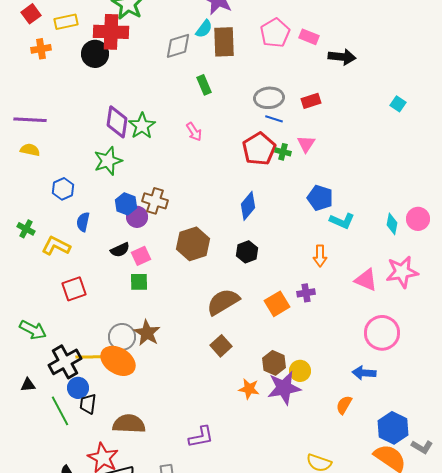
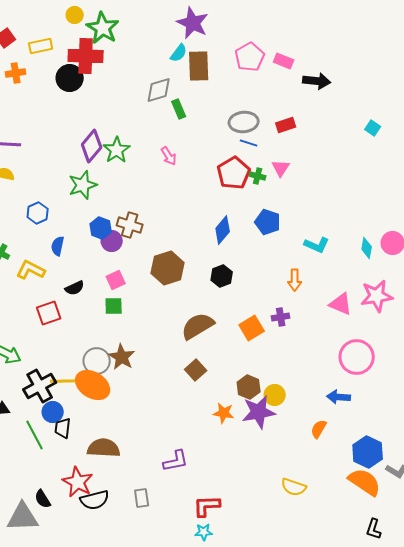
gray diamond: (178, 46) -> (159, 90), moved
purple diamond: (117, 122) -> (92, 146), turned 32
blue pentagon: (320, 198) -> (268, 222), moved
black semicircle: (120, 250) -> (75, 288), moved

